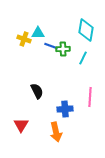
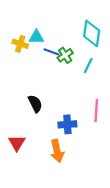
green cross: (63, 49) -> (65, 55), turned -32

